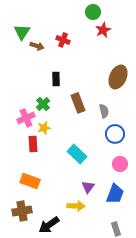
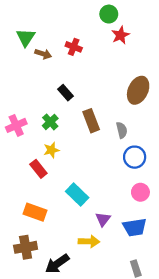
black rectangle: (56, 79) -> (65, 93), turned -40
pink cross: (26, 118) -> (16, 125), moved
red rectangle: (33, 144) -> (38, 169), turned -35
cyan rectangle: (77, 154) -> (77, 195), moved
blue trapezoid: (115, 194) -> (135, 227), turned 60

